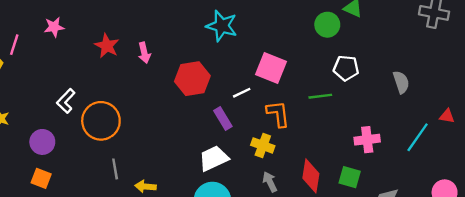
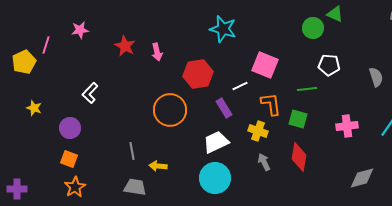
orange circle: (101, 121) -> (170, 110), moved
green square: (350, 177) -> (298, 119), moved

